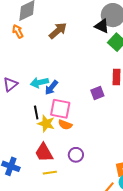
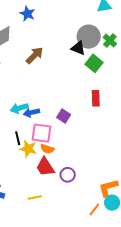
blue arrow: (51, 88) -> (31, 113), turned 42
purple square: (97, 93) -> (64, 116), moved, turned -32
red trapezoid: (44, 153) -> (45, 167), moved
purple circle: (76, 155) -> (68, 175), moved

